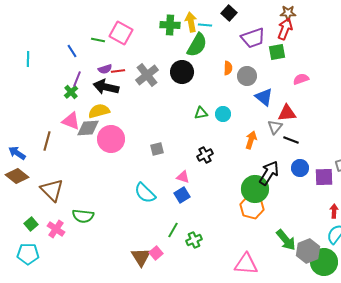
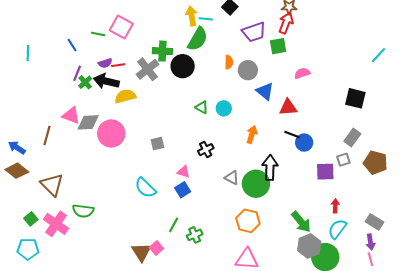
green cross: (170, 25) -> (162, 51), moved
green cross: (71, 92) -> (85, 82), moved
yellow semicircle: (99, 111) -> (125, 96), moved
green triangle: (201, 113) -> (202, 107), turned 40
gray triangle: (275, 127) -> (232, 178), moved, turned -42
blue circle: (300, 168) -> (304, 143), moved
black arrow: (269, 173) -> (270, 168), turned -30
orange hexagon: (252, 207) -> (248, 221), moved
pink cross: (56, 229) -> (56, 224), size x1.4
green arrow: (286, 240) -> (301, 222), moved

